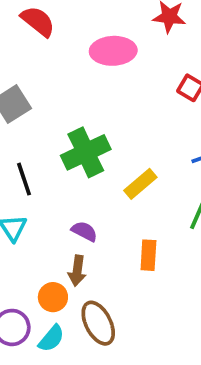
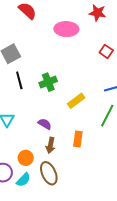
green cross: (86, 152) -> (48, 82), size x0.7
black line: (24, 179) -> (19, 80), moved
brown arrow: (77, 271) -> (50, 145), moved

